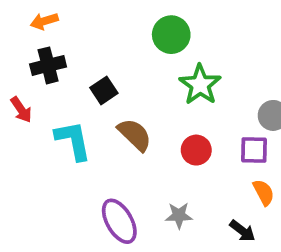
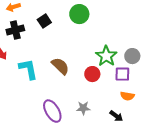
green star: (200, 85) -> (106, 56), moved
black square: (104, 90) -> (44, 21), moved
orange semicircle: (264, 192) -> (127, 96), turned 128

